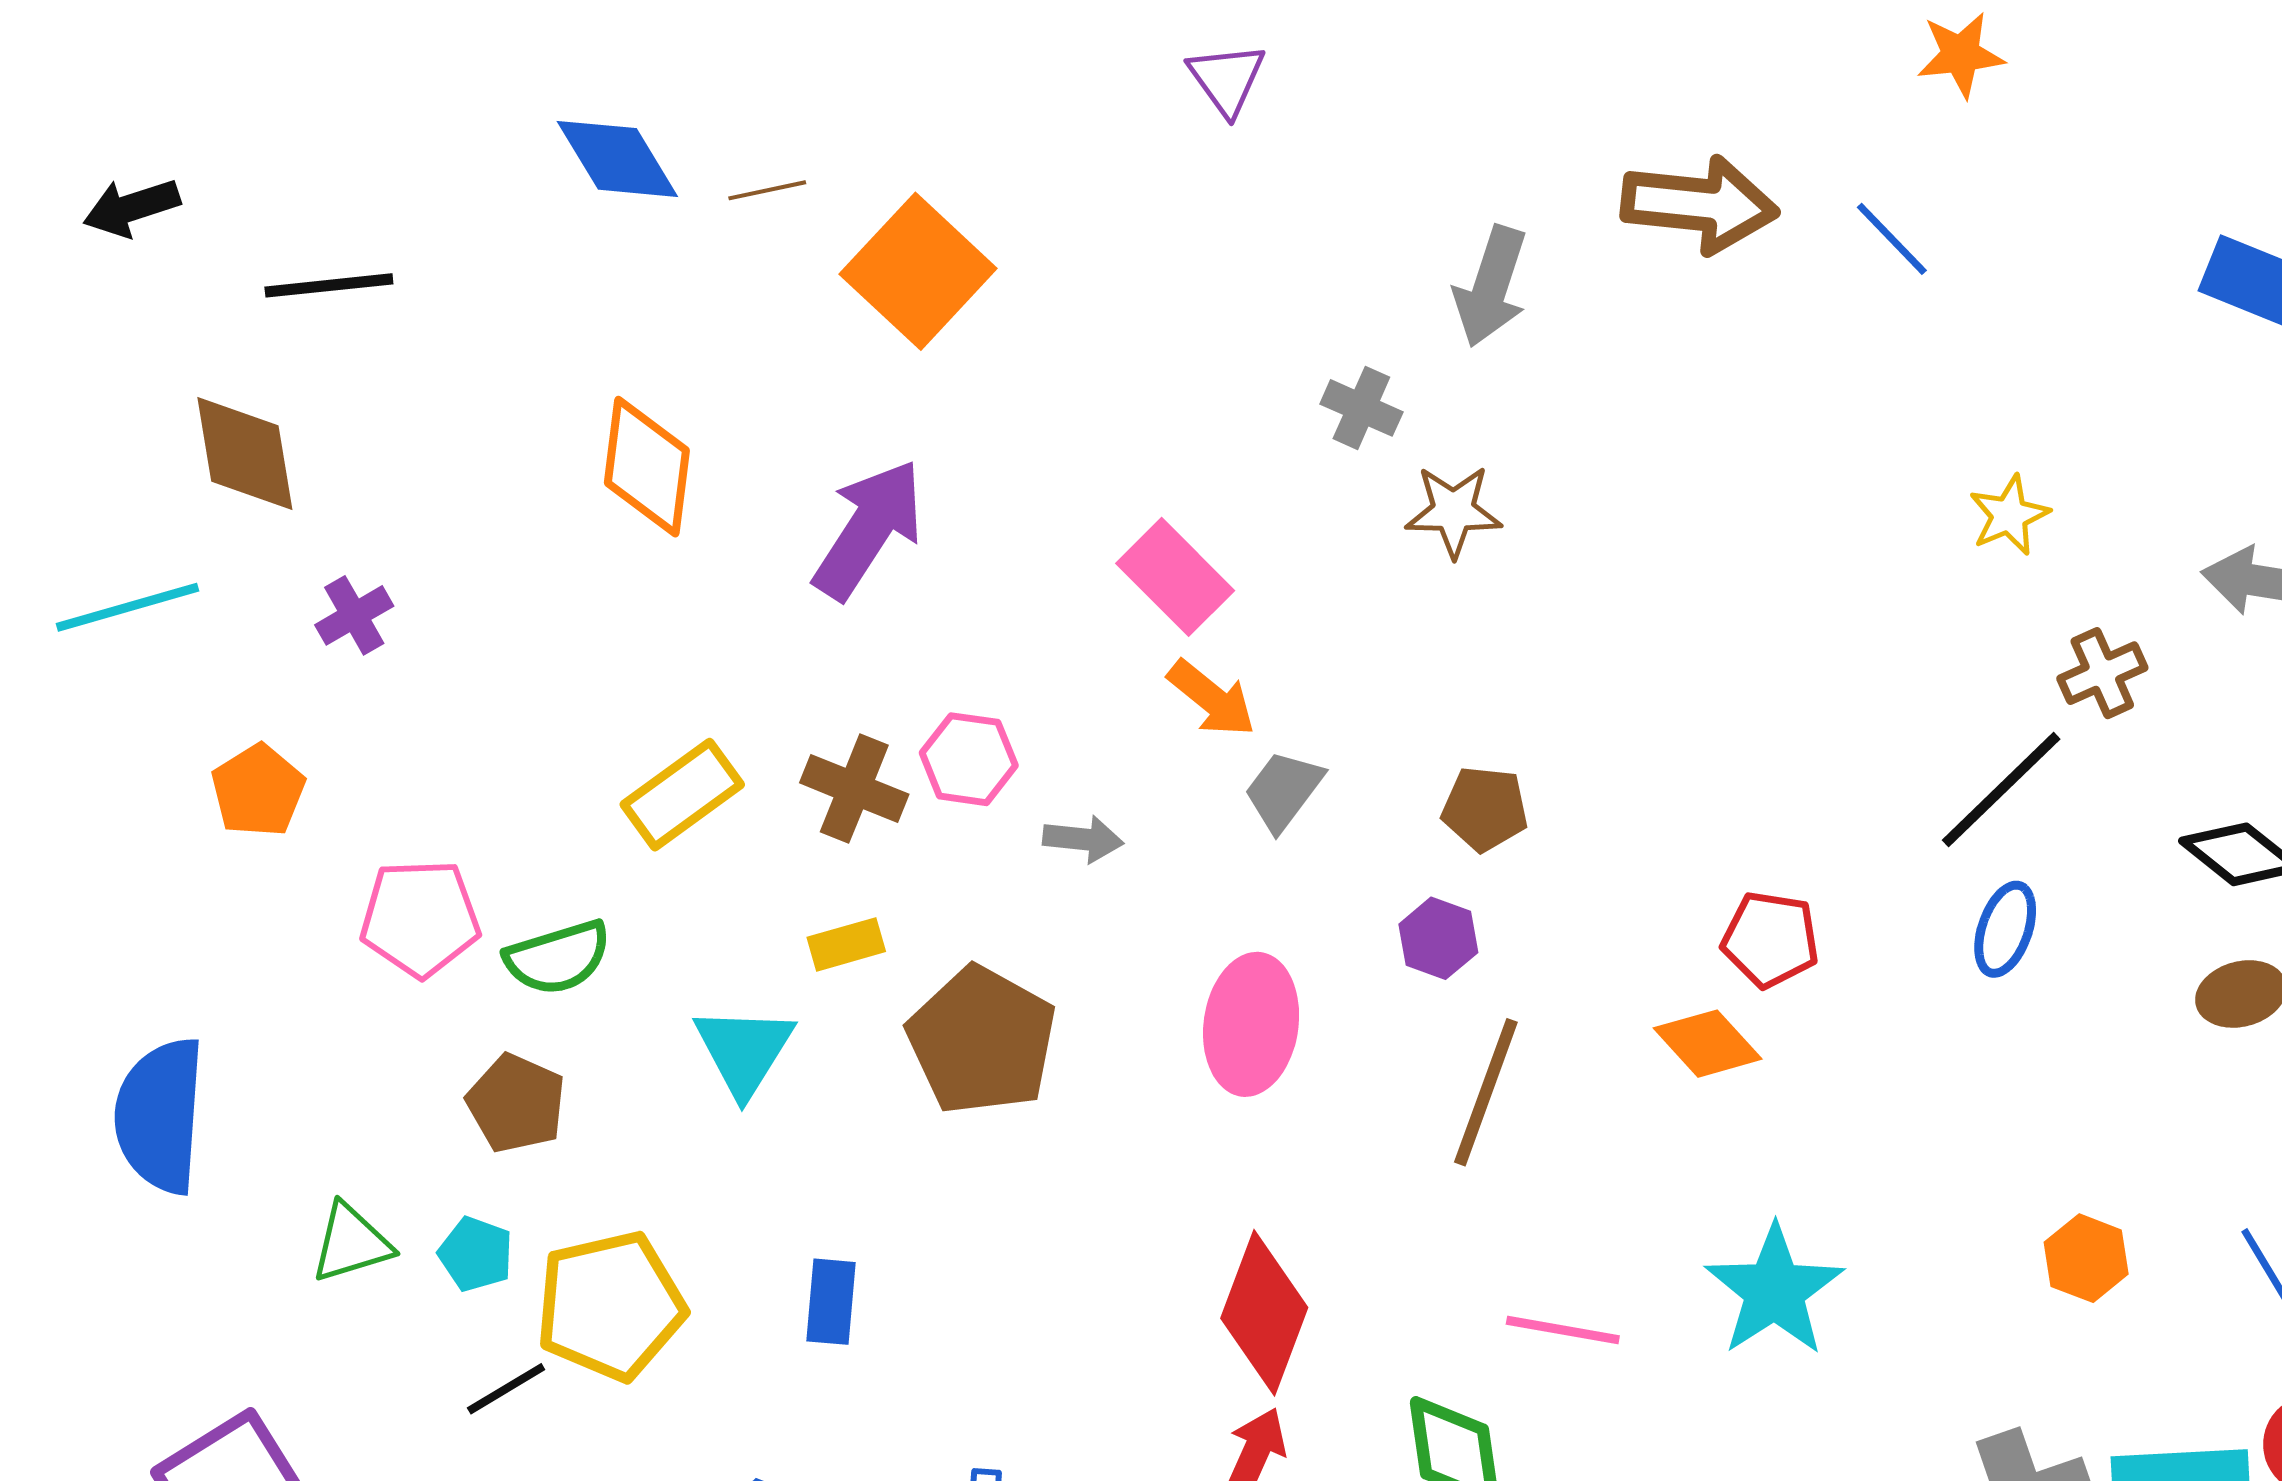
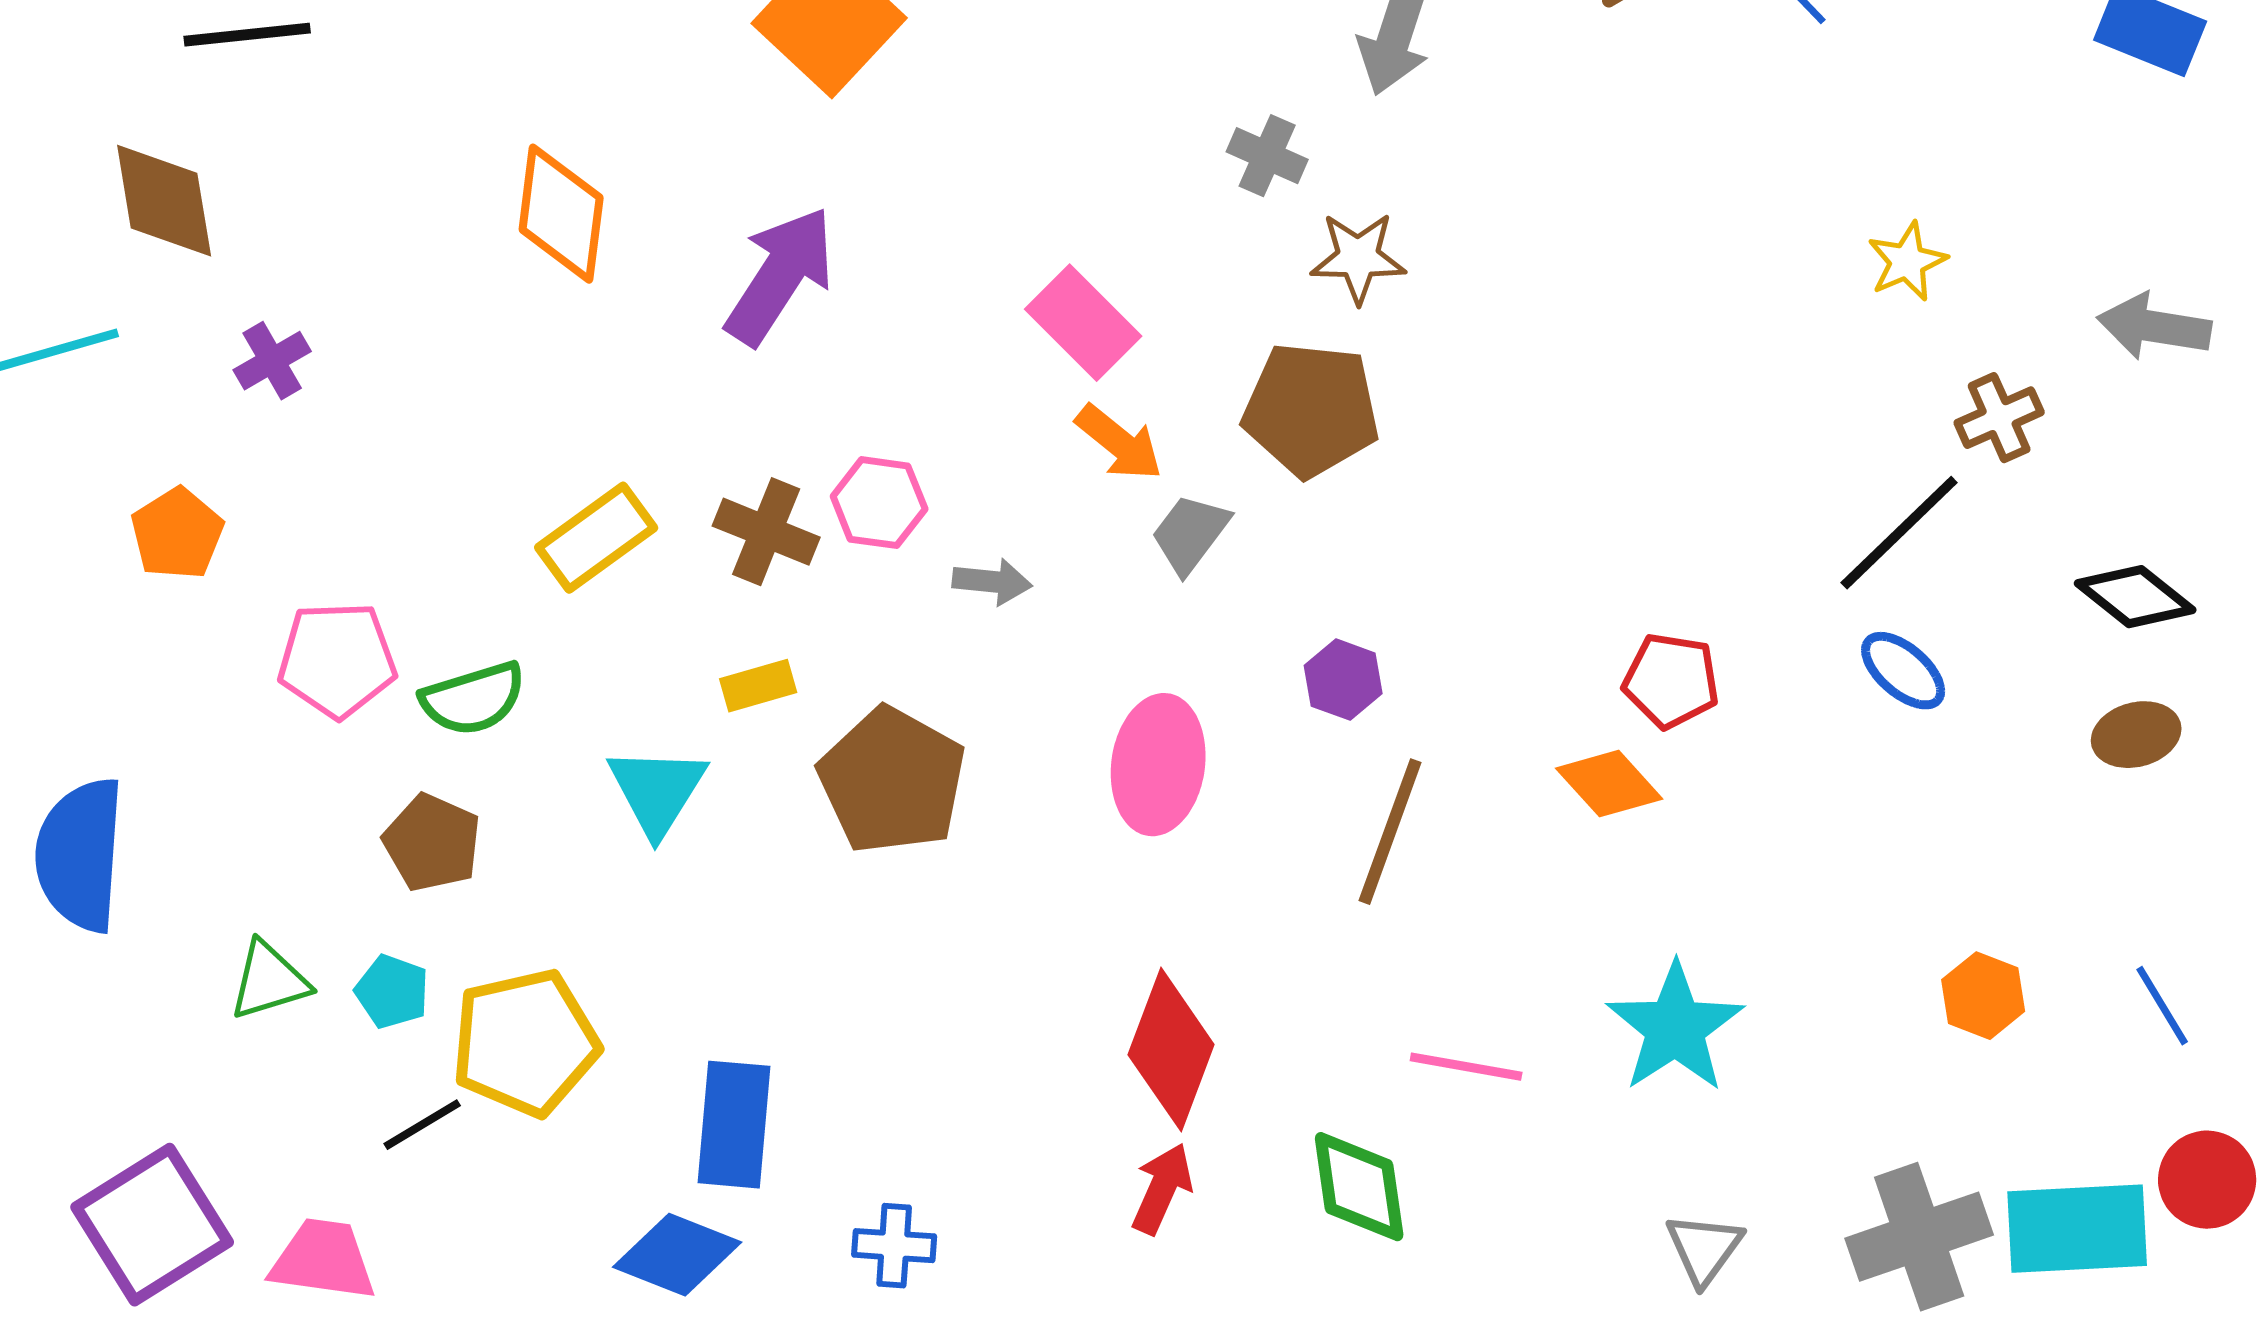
brown pentagon: (1485, 809) -> (1311, 410), moved, size x1.6
blue ellipse: (2005, 929) -> (1903, 671), turned -68
blue rectangle: (831, 1302) -> (734, 1125), moved, size x1.5

